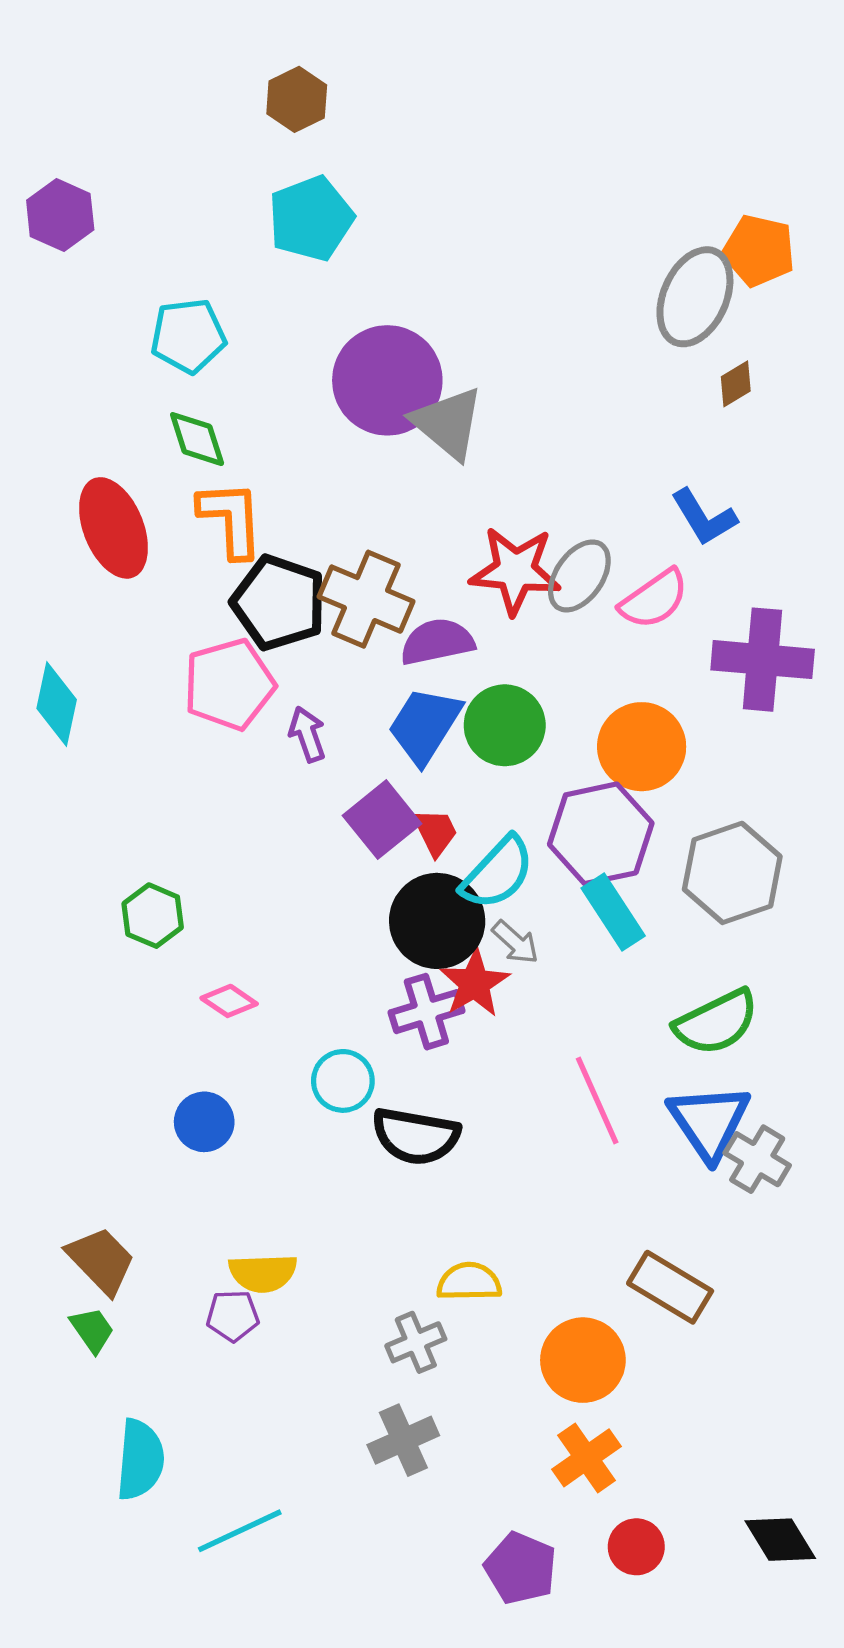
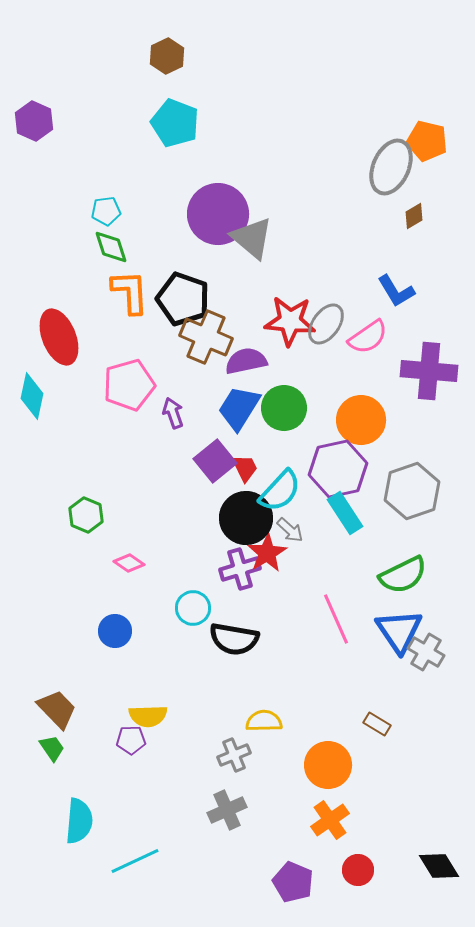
cyan pentagon: (311, 219) -> (175, 123), turned -30
cyan pentagon: (188, 336) -> (106, 211), moved, size x0.7
red ellipse: (113, 528) -> (59, 337), moved
black pentagon: (279, 603) -> (183, 299), moved
brown rectangle: (670, 1287) -> (377, 724), size x0.6

